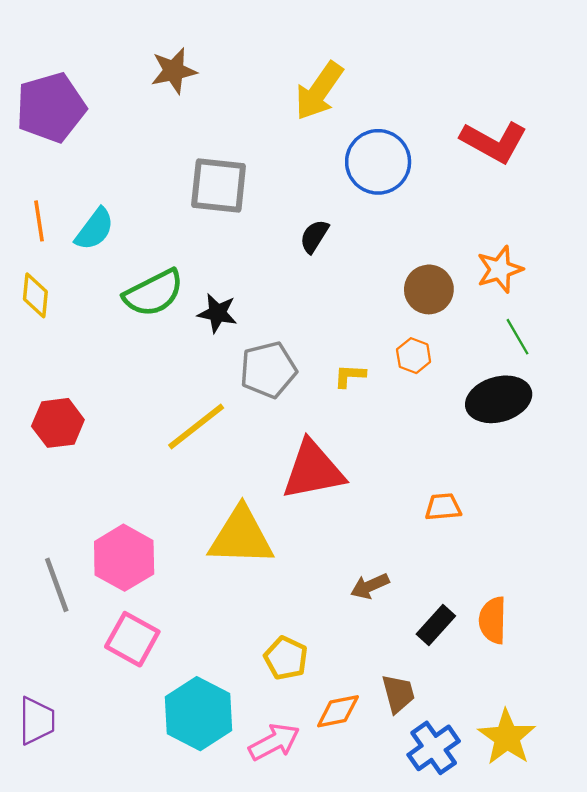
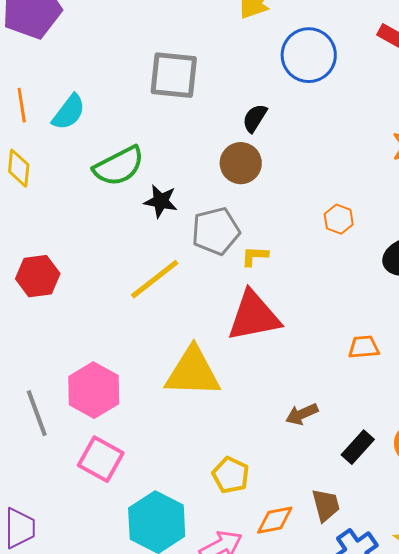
brown circle: (429, 289) -> (241, 163), moved
black star: (217, 313) -> (161, 201), moved
yellow L-shape: (350, 376) -> (255, 256), moved

